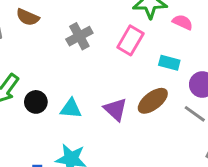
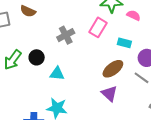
gray cross: (79, 36) -> (66, 35), moved
black circle: (36, 102) -> (37, 57), moved
purple triangle: (116, 109) -> (109, 94), moved

